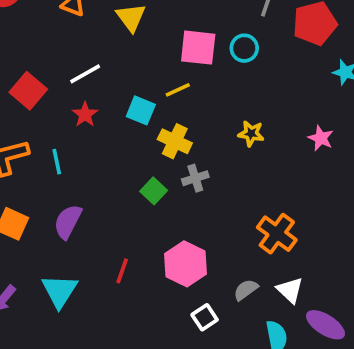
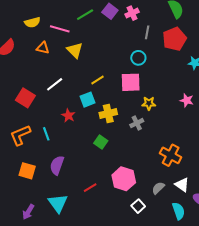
pink square: (198, 48) -> (131, 82), moved
yellow line: (178, 90) -> (97, 80), moved
cyan square: (141, 110) -> (88, 100), turned -35
red star: (85, 114) -> (68, 116), moved
yellow cross: (175, 141) -> (108, 113), turned -30
gray cross: (195, 178) -> (137, 123), moved
red line: (122, 271) -> (90, 188), turned 48

